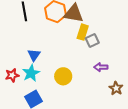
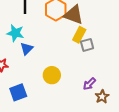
purple arrow: (101, 67) -> (89, 84), moved, turned -56
cyan star: (31, 73) -> (15, 33), moved, turned 30

